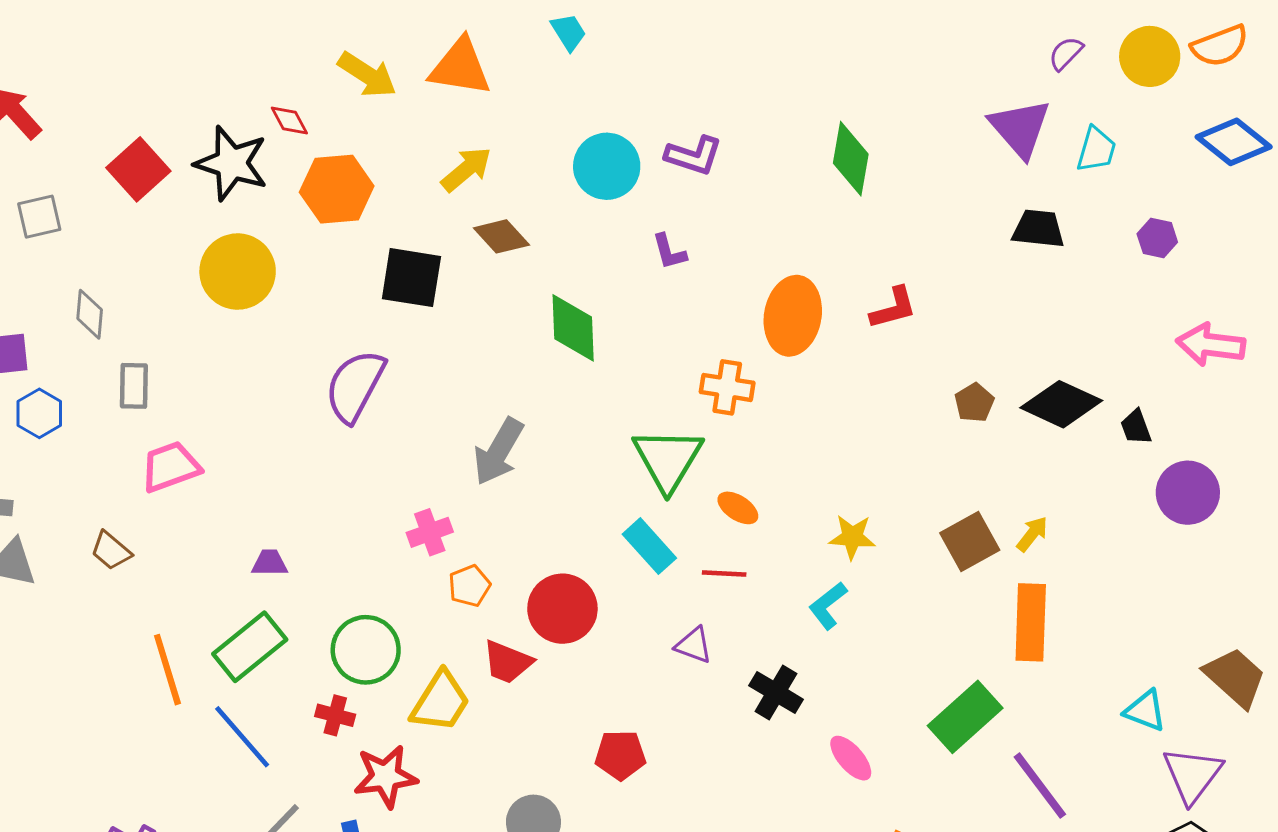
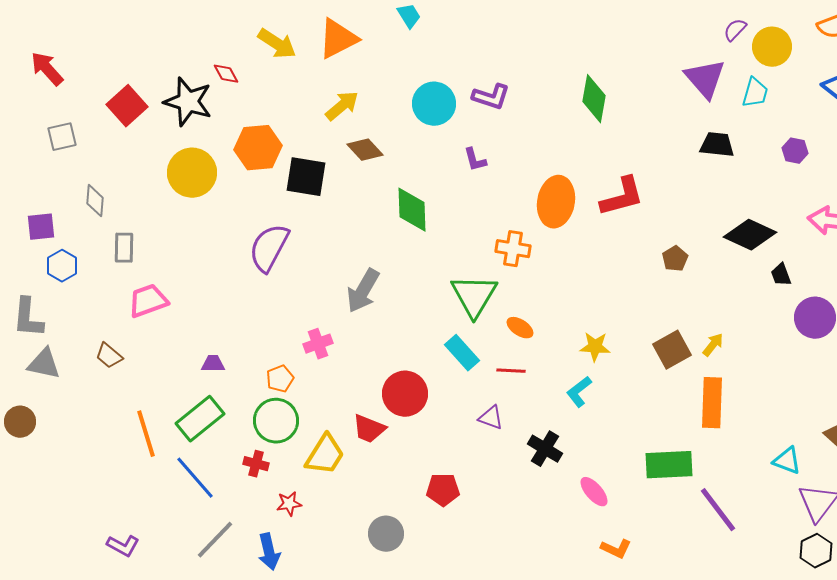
yellow circle: (1150, 56) -> (772, 47), moved
orange triangle: (460, 67) -> (338, 39), turned -36
orange hexagon: (337, 189) -> (258, 148), moved
red L-shape: (893, 308) -> (622, 197), size x1.4
black diamond: (1061, 404) -> (750, 235), moved
orange pentagon: (469, 586) -> (280, 379), moved
green rectangle: (965, 717) -> (669, 465), turned 39
red star: (386, 776) -> (289, 504), size x0.6

